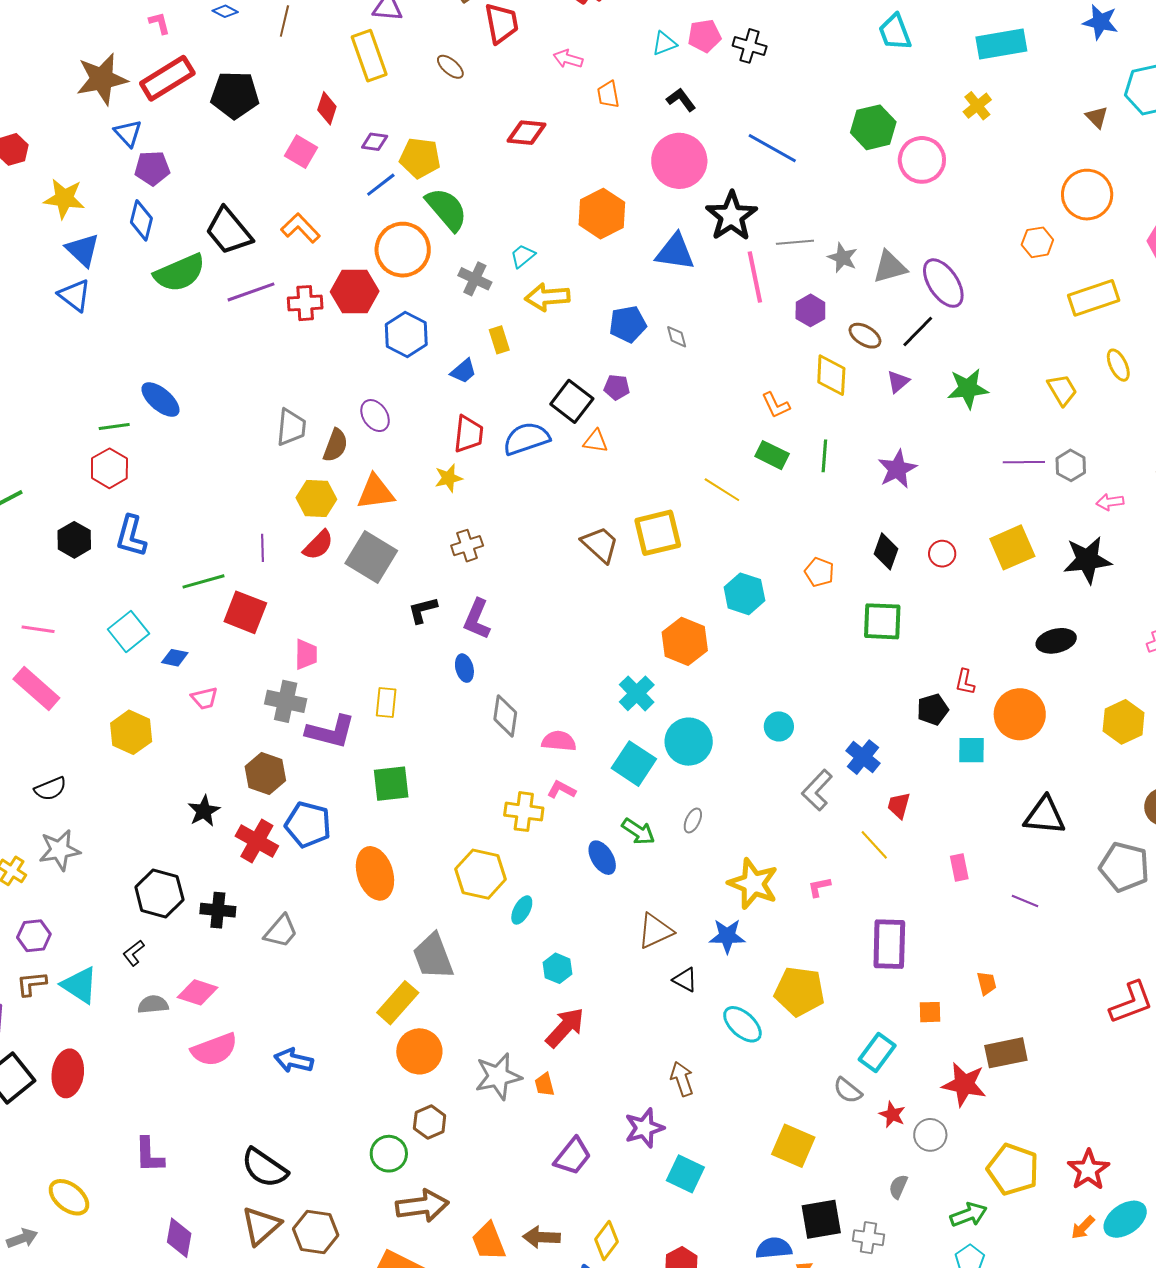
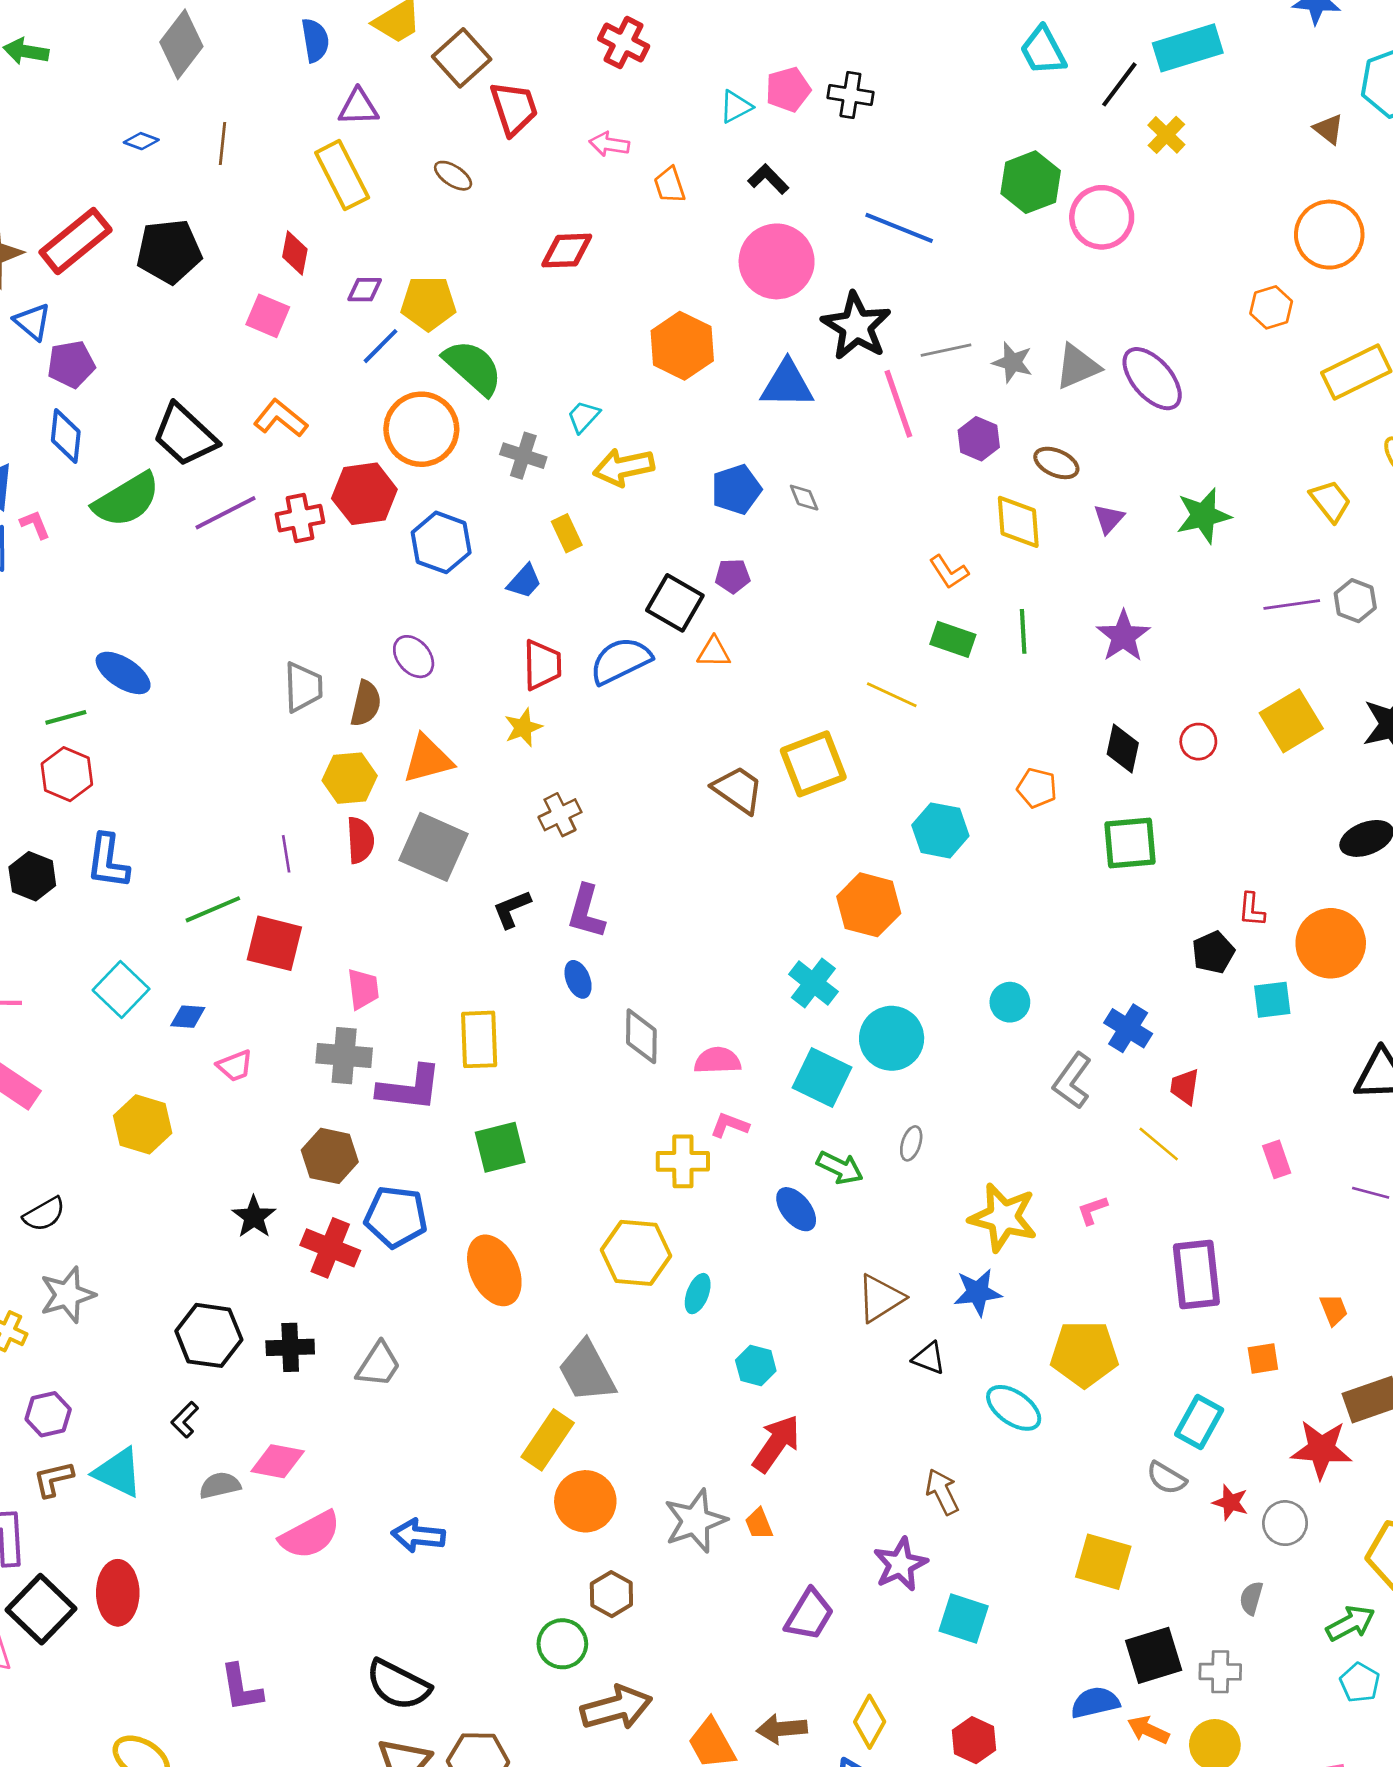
pink L-shape: (159, 23) -> (35, 525), moved
black line: (918, 332) -> (1119, 84), moved
red semicircle: (318, 545) -> (360, 840), turned -40
yellow rectangle: (386, 703) -> (479, 1039), size x1.4

